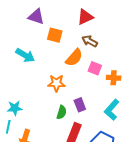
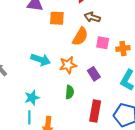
cyan arrow: (25, 55) -> (41, 60), moved
purple rectangle: (80, 105) -> (94, 74), moved
green semicircle: (62, 112) -> (70, 92), moved

